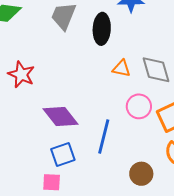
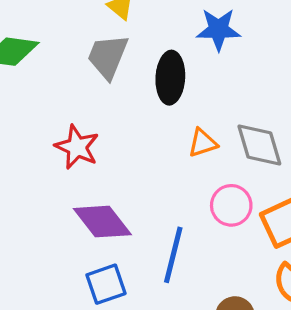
orange triangle: (121, 68) -> (203, 143), turned -30
red star: (21, 74) -> (77, 147), moved

